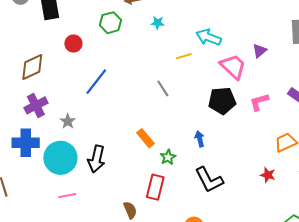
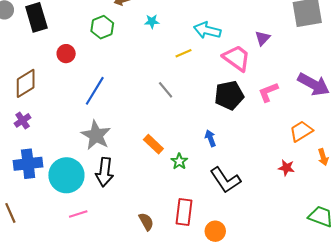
purple cross: (36, 105) -> (23, 120), moved, size x0.7
gray star: (68, 121) -> (96, 135), moved, size x1.8
red rectangle: (155, 187) -> (184, 212), moved

